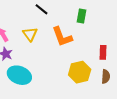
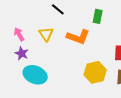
orange L-shape: (62, 37) -> (78, 37), turned -50

